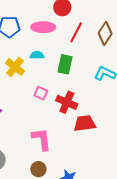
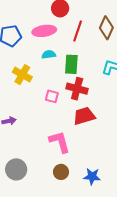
cyan semicircle: (37, 55) -> (49, 54), moved
red cross: (67, 102) -> (77, 89), moved
red trapezoid: (85, 123) -> (84, 116), moved

